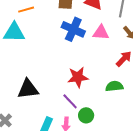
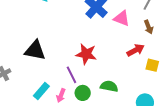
green semicircle: (114, 86) -> (109, 86), moved

